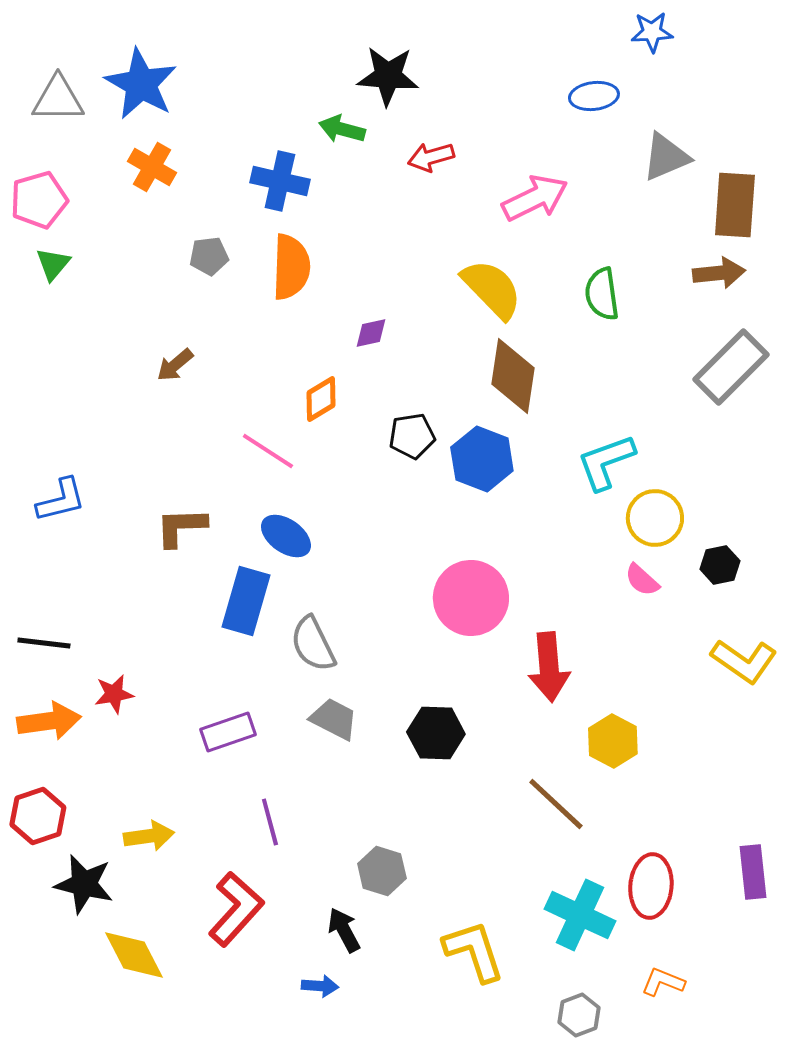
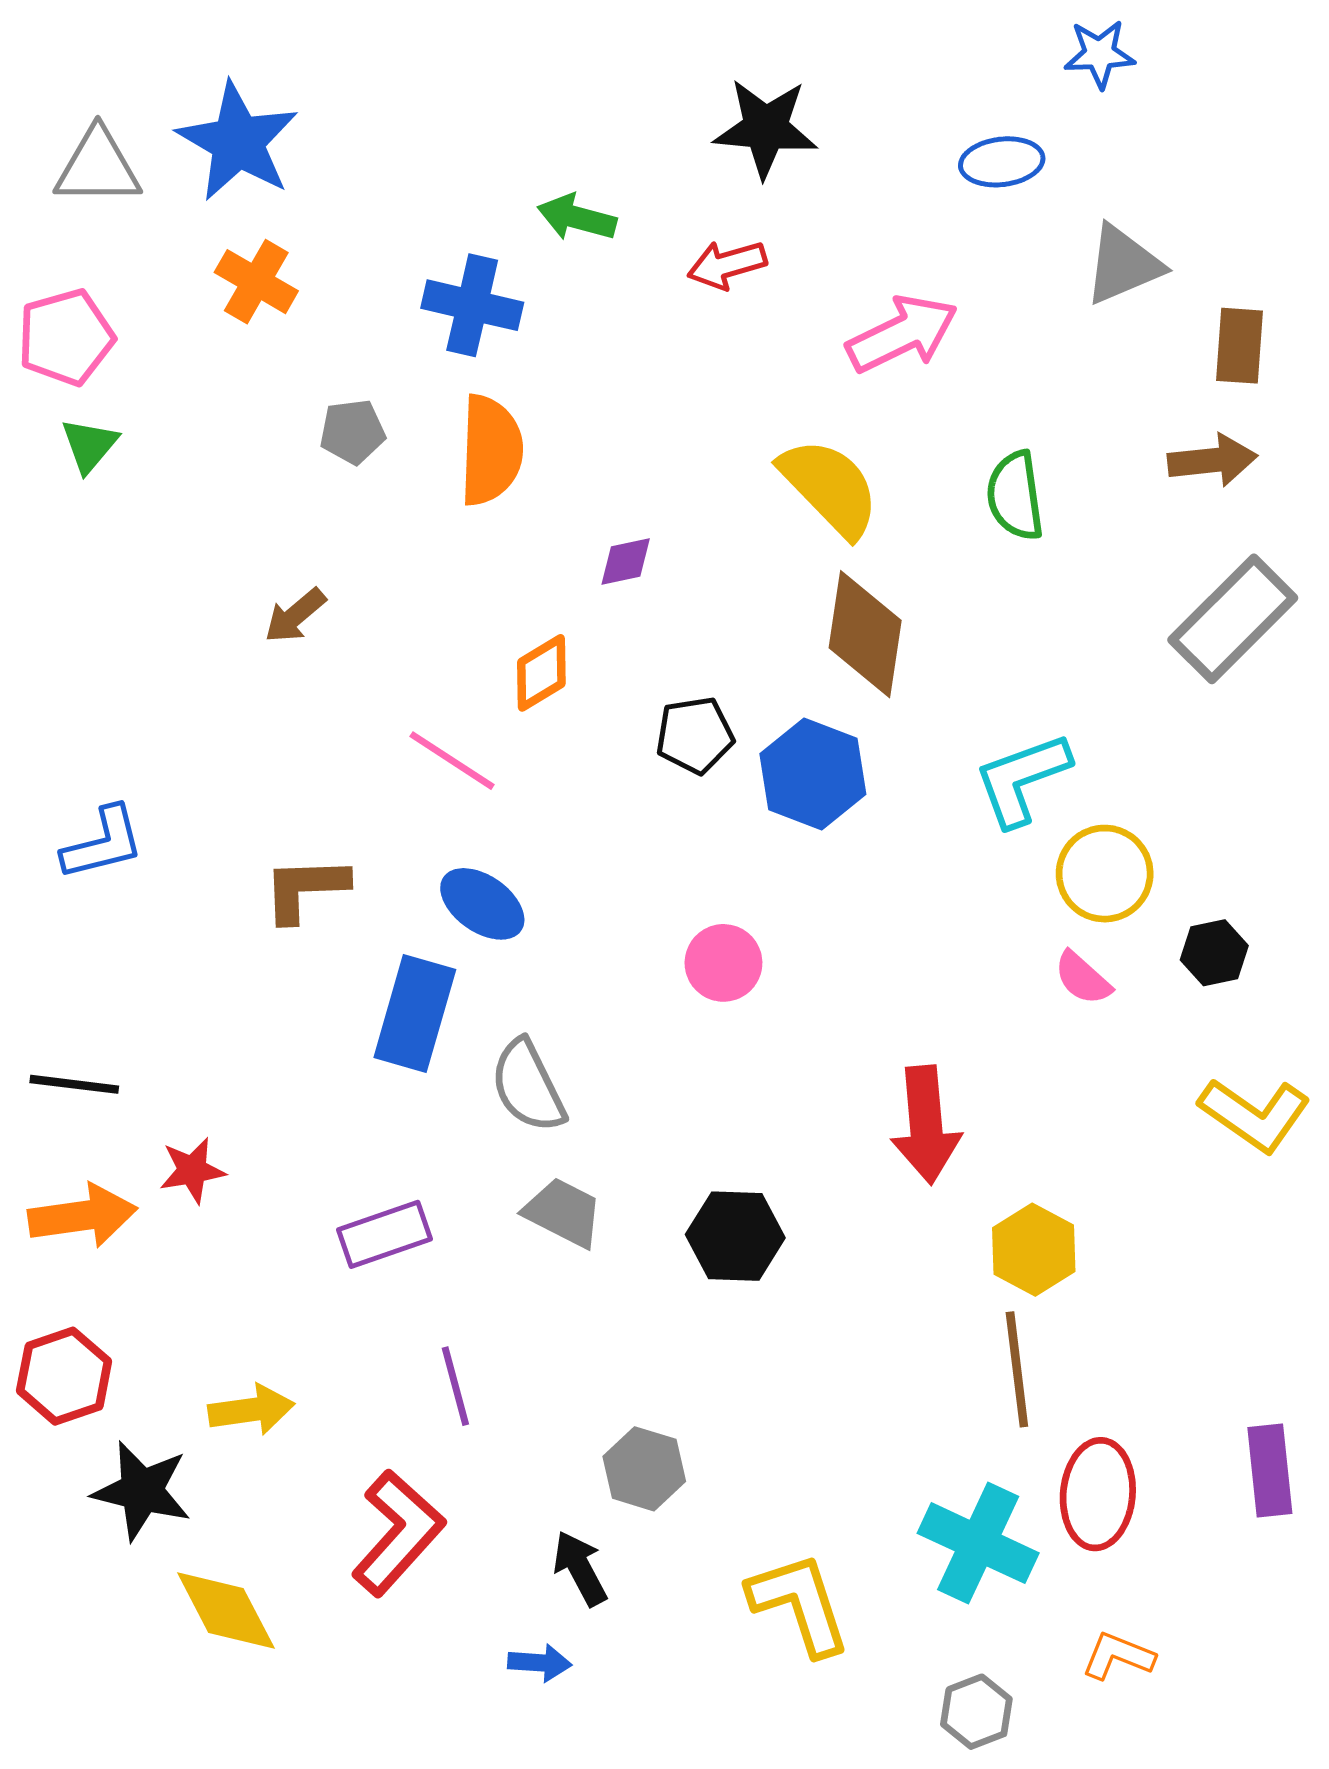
black star: (388, 76) -> (766, 128), moved
brown rectangle: (735, 205) -> (1240, 346), size x0.7
pink circle: (471, 598) -> (723, 963), moved, size x0.6
brown line: (556, 804) -> (1017, 1369), moved, turned 40

